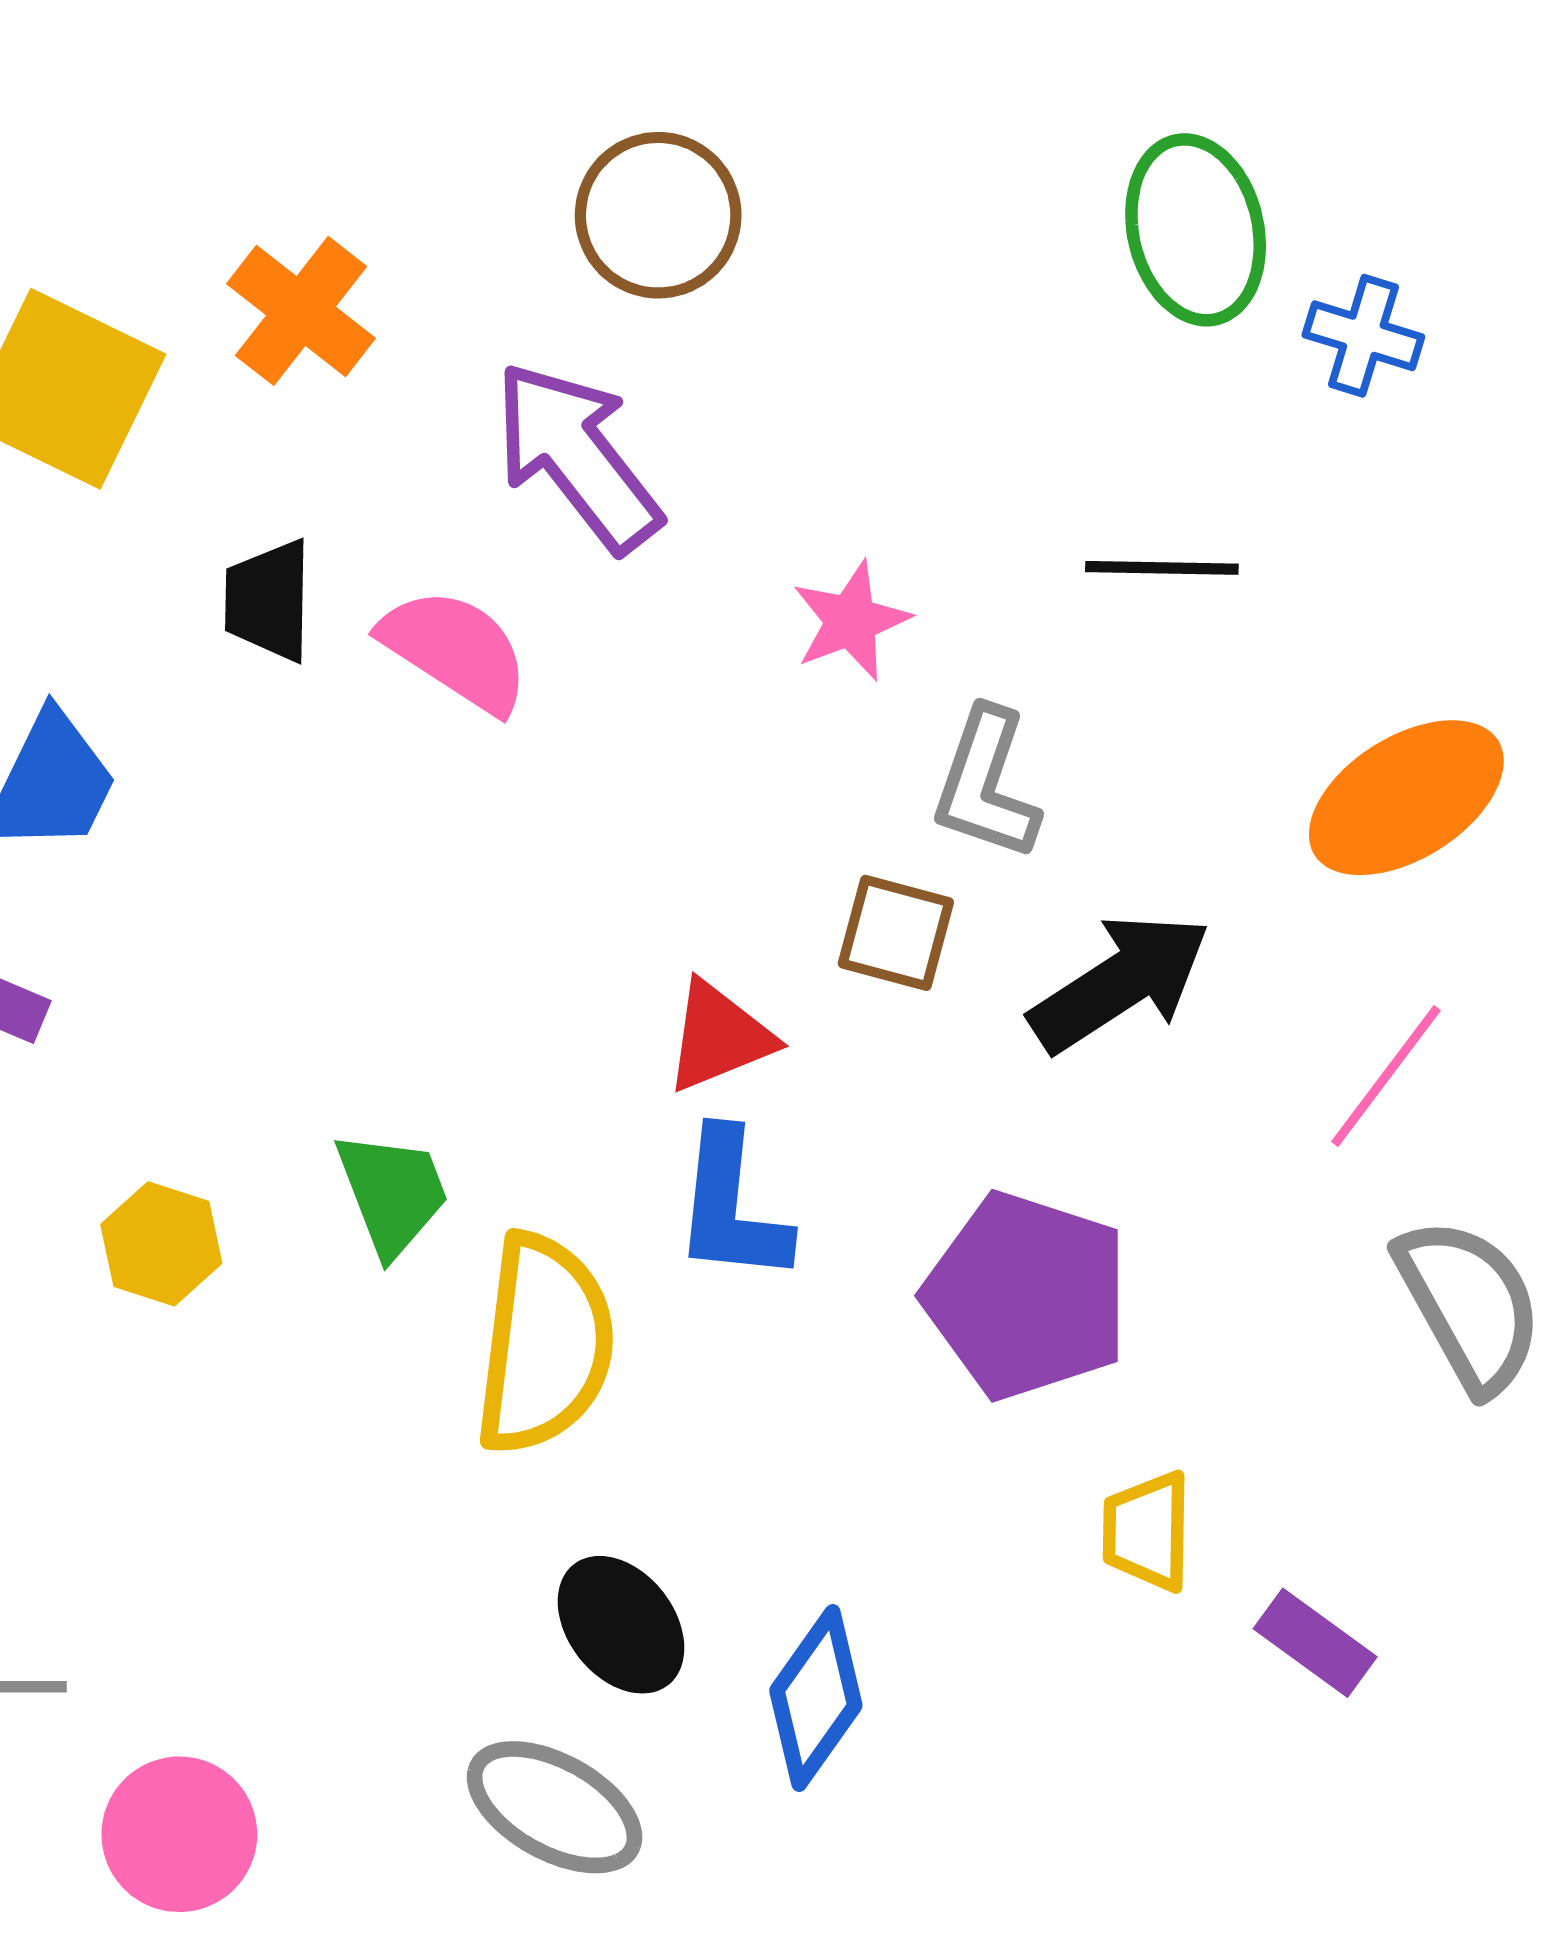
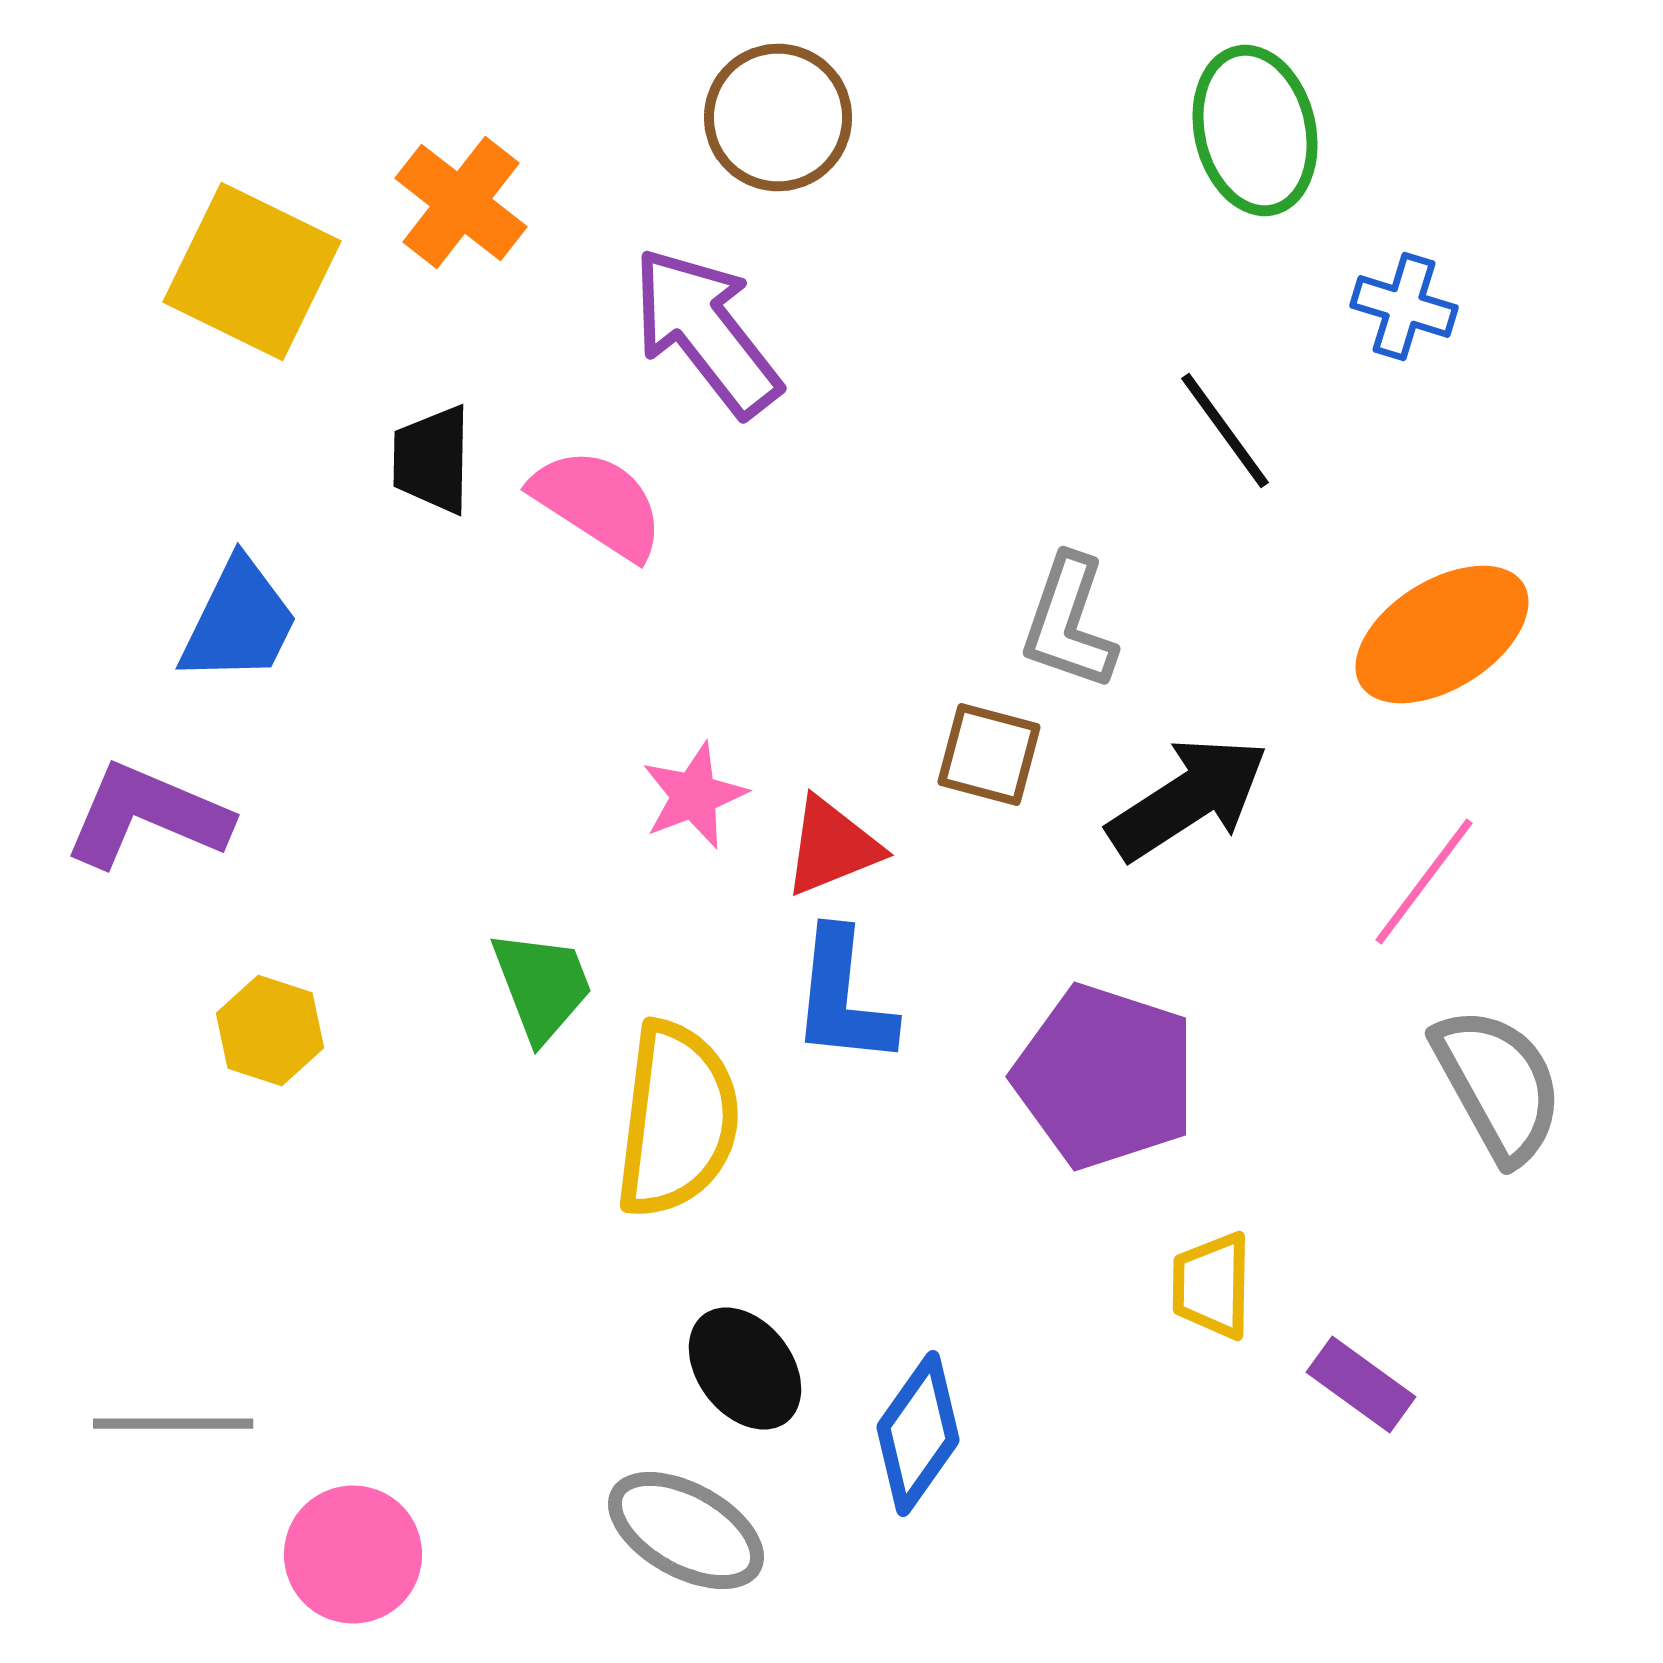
blue cross: (1363, 336) -> (1404, 306), moved
black line: (1162, 568) -> (1225, 430), turned 53
pink star: (851, 621) -> (694, 796), moved
yellow hexagon: (161, 1244) -> (270, 1030), moved

